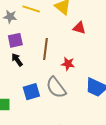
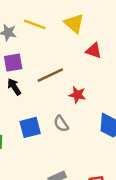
brown line: (46, 49) -> (50, 75), turned 55
gray semicircle: (56, 88) -> (61, 124), size x0.6

